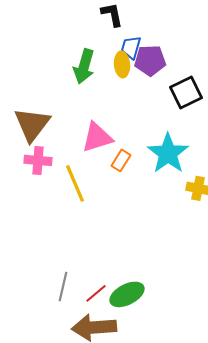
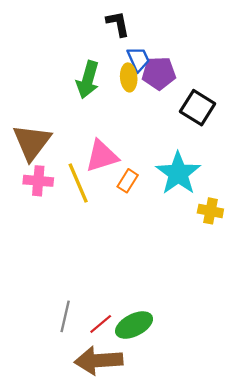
blue trapezoid: (131, 47) -> (138, 59), turned 140
black square: (186, 92) -> (198, 108), turned -32
yellow line: (75, 183) -> (78, 183), moved

